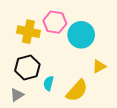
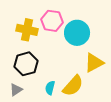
yellow triangle: (99, 66) -> (94, 63), size x1.5
cyan semicircle: (48, 83) -> (50, 88), moved

